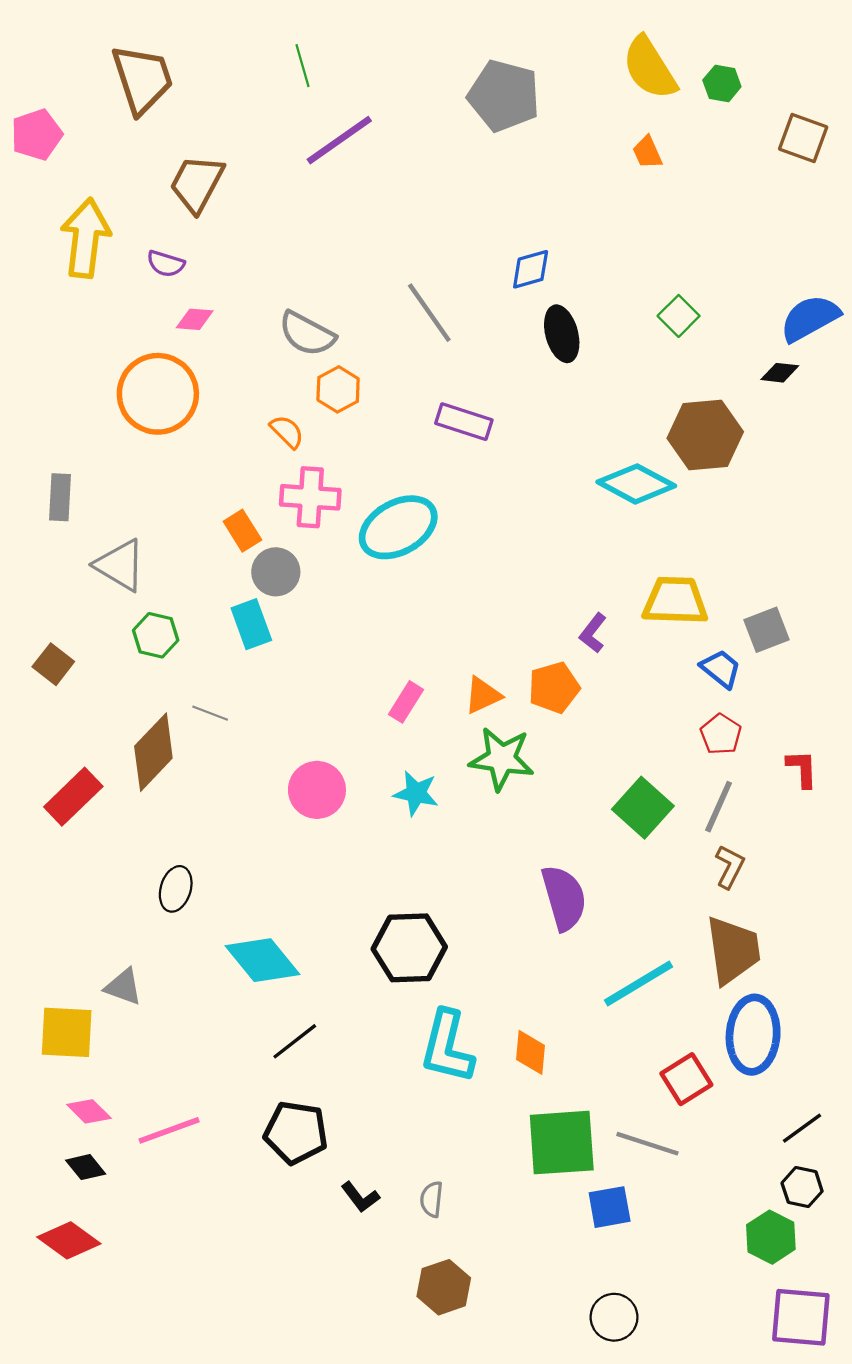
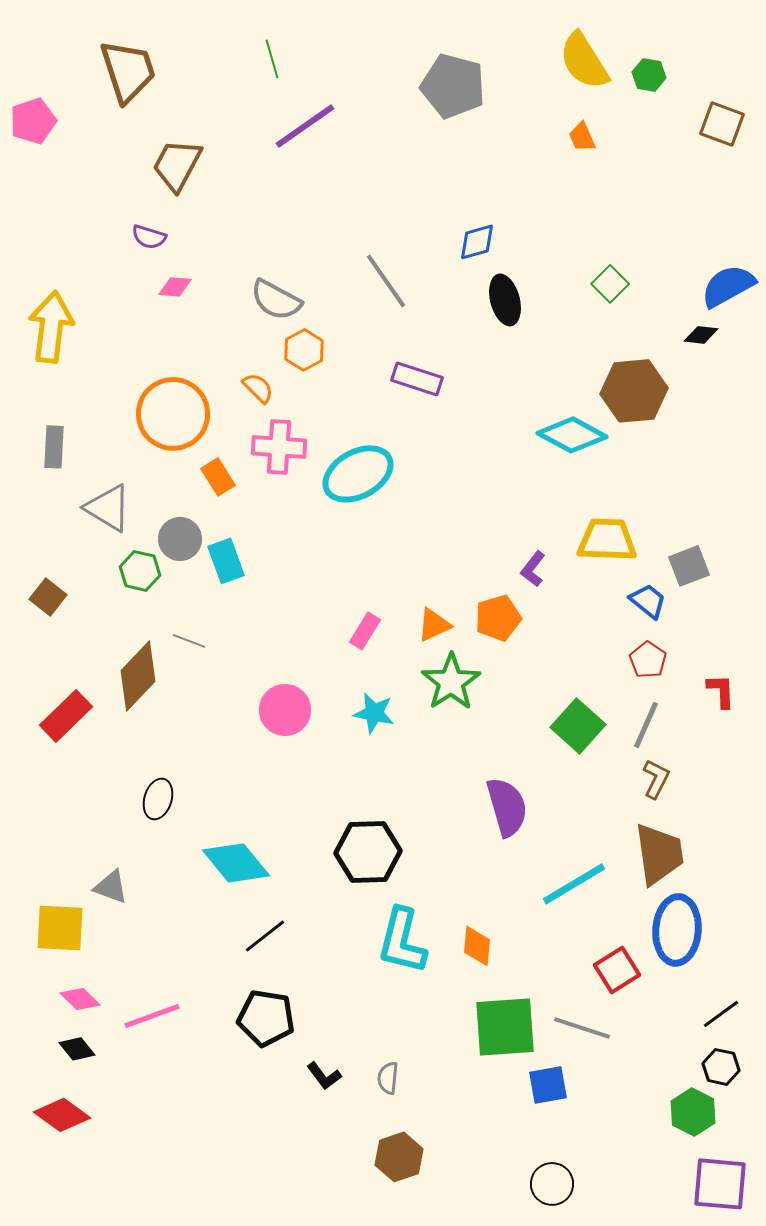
yellow arrow: (86, 238) -> (51, 327), moved
orange circle: (158, 394) -> (173, 414), moved
gray circle: (276, 572) -> (180, 539), moved
green star: (502, 759) -> (451, 682), turned 30

